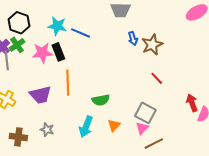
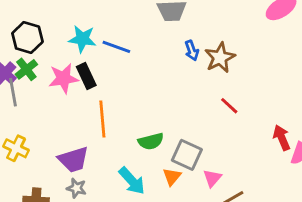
purple trapezoid: (40, 95) -> (73, 160), moved
gray square: (145, 113) -> (187, 155), moved
cyan arrow: (86, 127) -> (132, 181), turned -60

